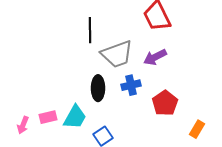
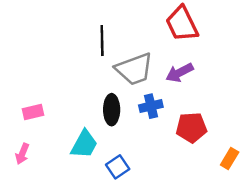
red pentagon: (165, 103) -> (191, 128), turned 30
pink rectangle: (48, 117) -> (33, 112), moved

